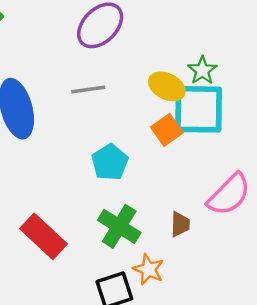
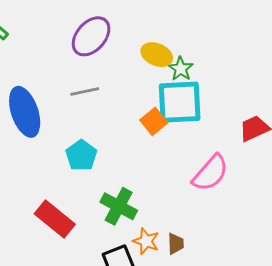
yellow ellipse: (167, 86) -> (157, 55), moved
cyan pentagon: (110, 162) -> (81, 155), moved
brown trapezoid: (180, 224) -> (176, 244), moved

